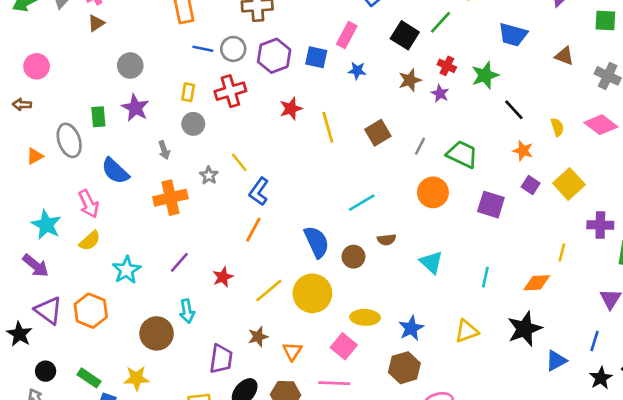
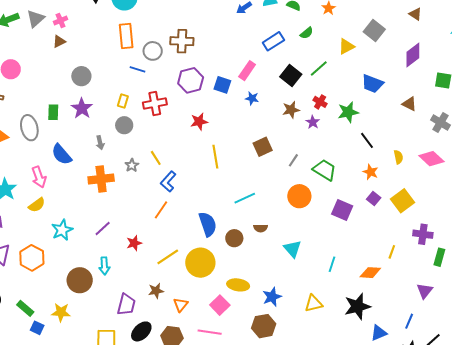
gray circle: (233, 49) -> (153, 51), moved
yellow line: (328, 127) -> (215, 157), moved

